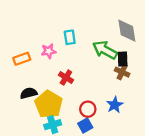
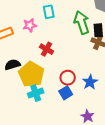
green arrow: (105, 50) -> (82, 22), turned 45
blue star: (115, 105) -> (90, 82), moved

